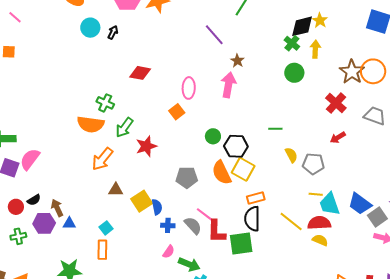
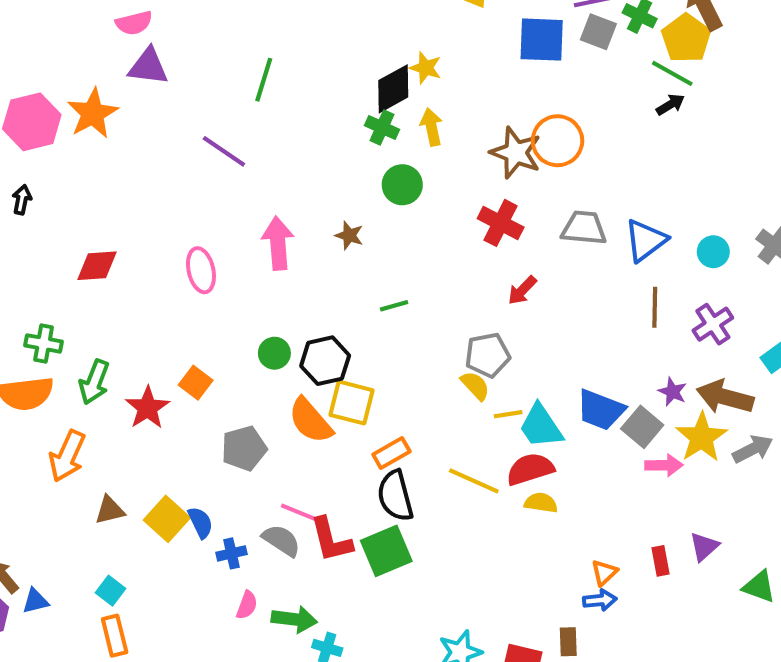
brown star: (237, 61) -> (349, 235), moved
orange square: (177, 112) -> (196, 383), moved
yellow semicircle: (291, 155) -> (475, 386), moved

